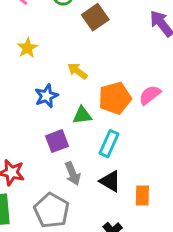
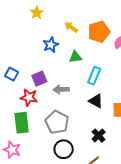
orange pentagon: (115, 98) -> (99, 32), moved
purple square: (57, 141) -> (39, 79), moved
gray arrow: (73, 174) -> (61, 89), moved, turned 112

